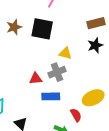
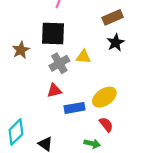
brown star: (14, 27) -> (21, 50), moved
gray cross: (57, 72) -> (59, 63), moved
yellow ellipse: (93, 98) -> (104, 97), moved

